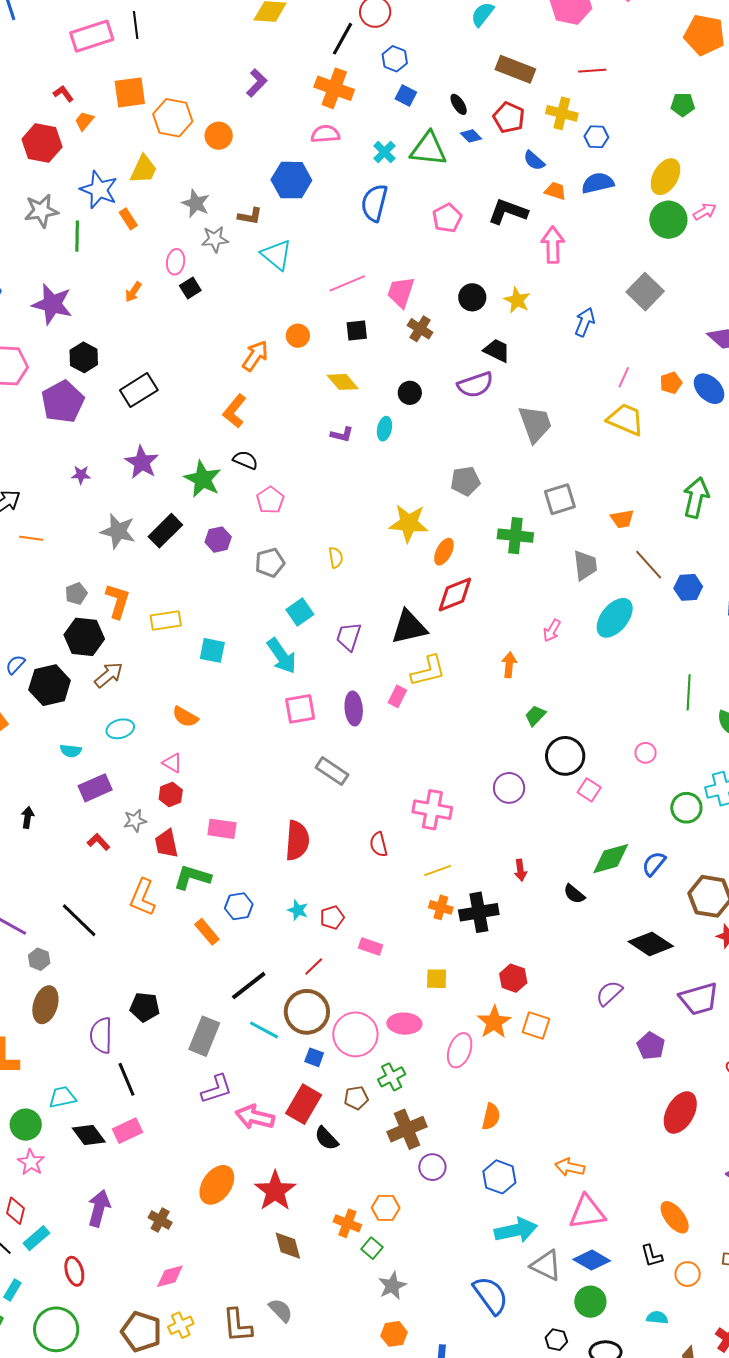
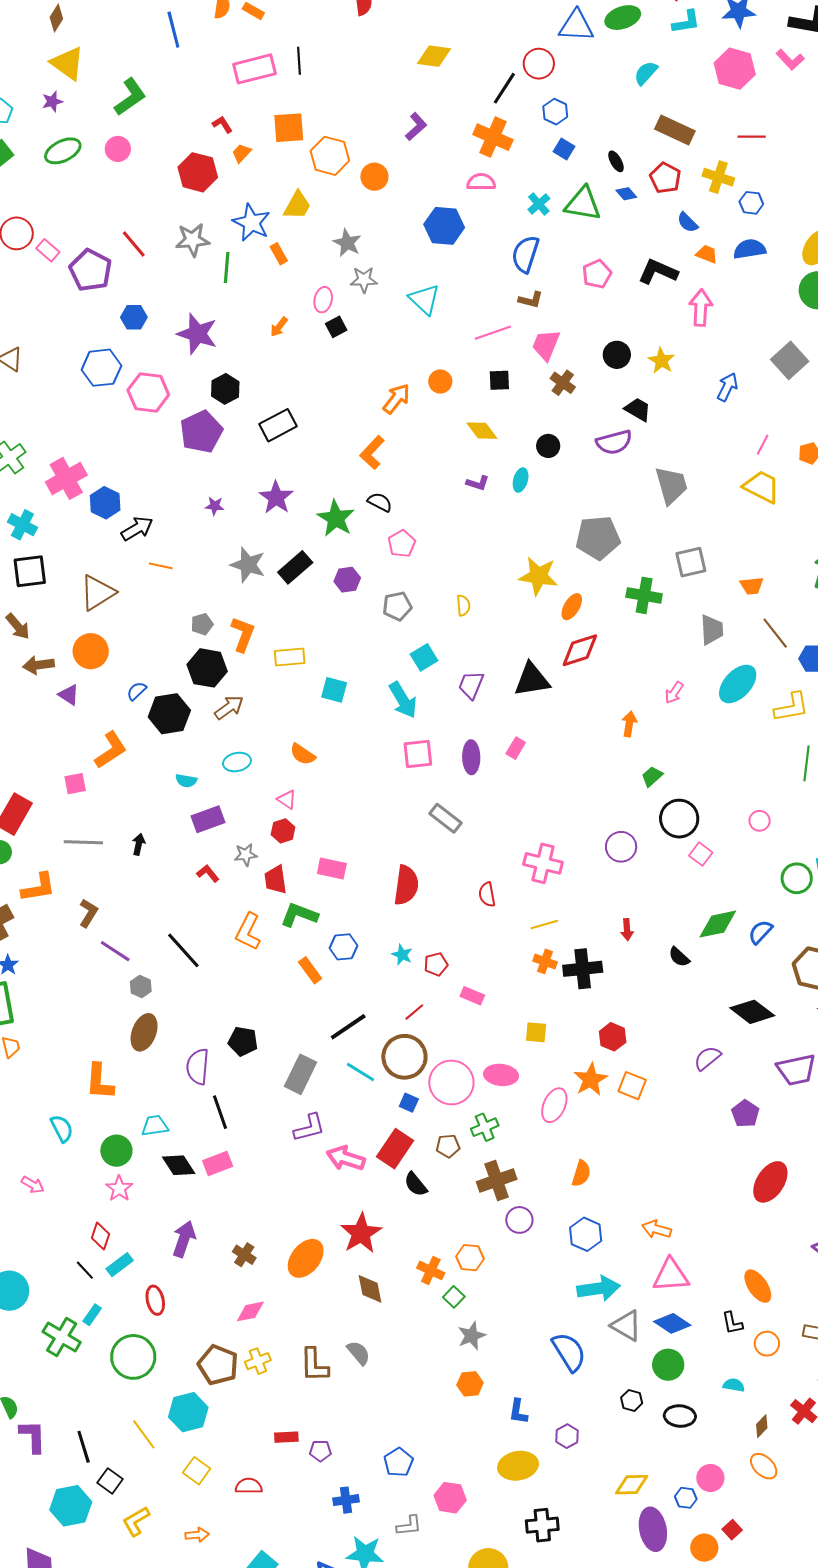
brown L-shape: (250, 216) -> (531, 300), moved
gray pentagon: (465, 481) -> (598, 538), size x1.5
yellow L-shape: (428, 671) -> (791, 707), moved
orange ellipse: (217, 1185) -> (306, 1258), moved

